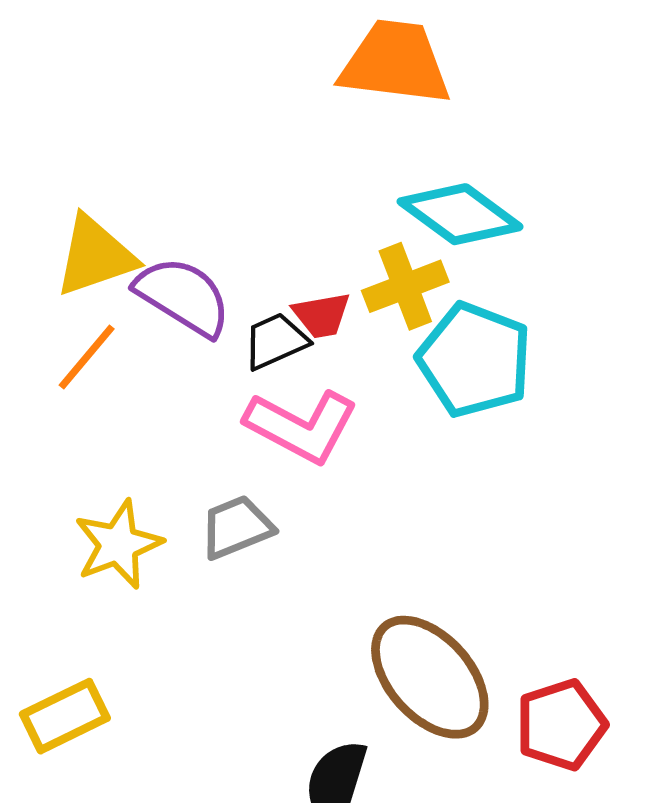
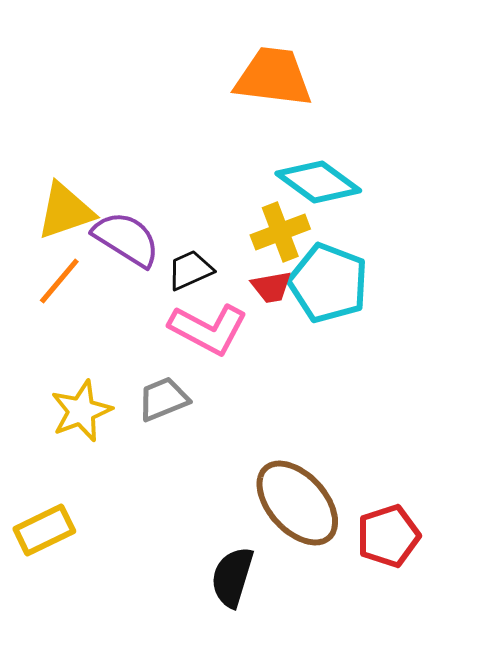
red trapezoid: (322, 315) -> (271, 287), moved

